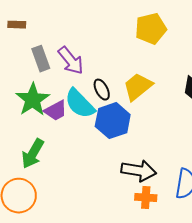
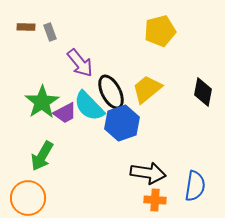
gray rectangle: (41, 59) -> (50, 32), moved, size x0.7
black ellipse: (102, 90) -> (111, 92), size x1.6

